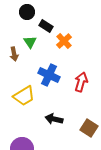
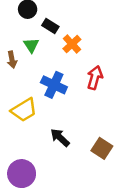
red arrow: (81, 82) -> (95, 78), moved
black arrow: (54, 119) -> (60, 138), turned 30

